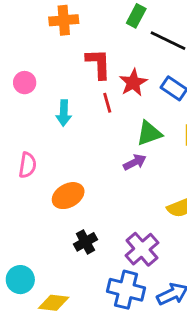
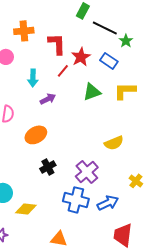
orange cross: (64, 20) -> (24, 31), moved
red line: (107, 103) -> (63, 71), turned 56
purple arrow: (135, 162) -> (48, 99), moved

